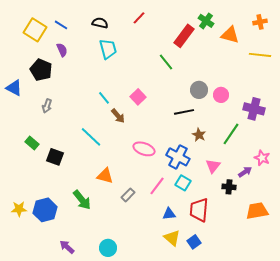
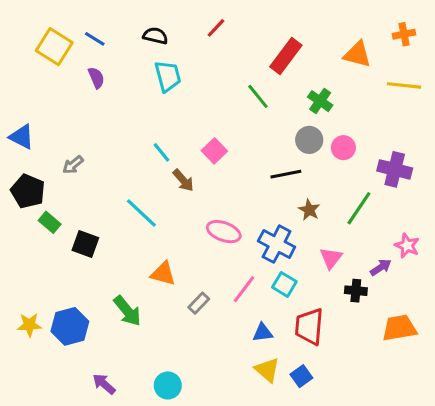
green cross: (206, 21) -> (320, 101), moved
black pentagon: (41, 70) -> (28, 191), moved
gray arrow: (47, 106) -> (73, 165), turned 32

